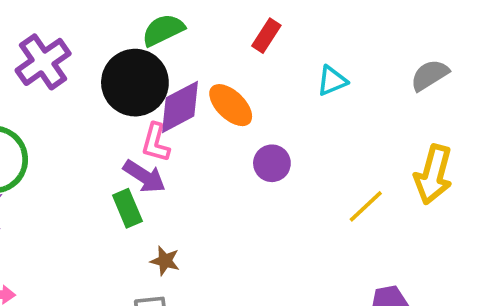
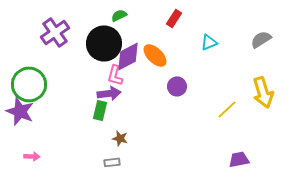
green semicircle: (163, 30) -> (119, 15), size x0.7
yellow arrow: (433, 175) -> (263, 92), turned -32
purple arrow: (144, 176) -> (109, 93), turned -40
green rectangle: (127, 208) -> (100, 110), turned 36

